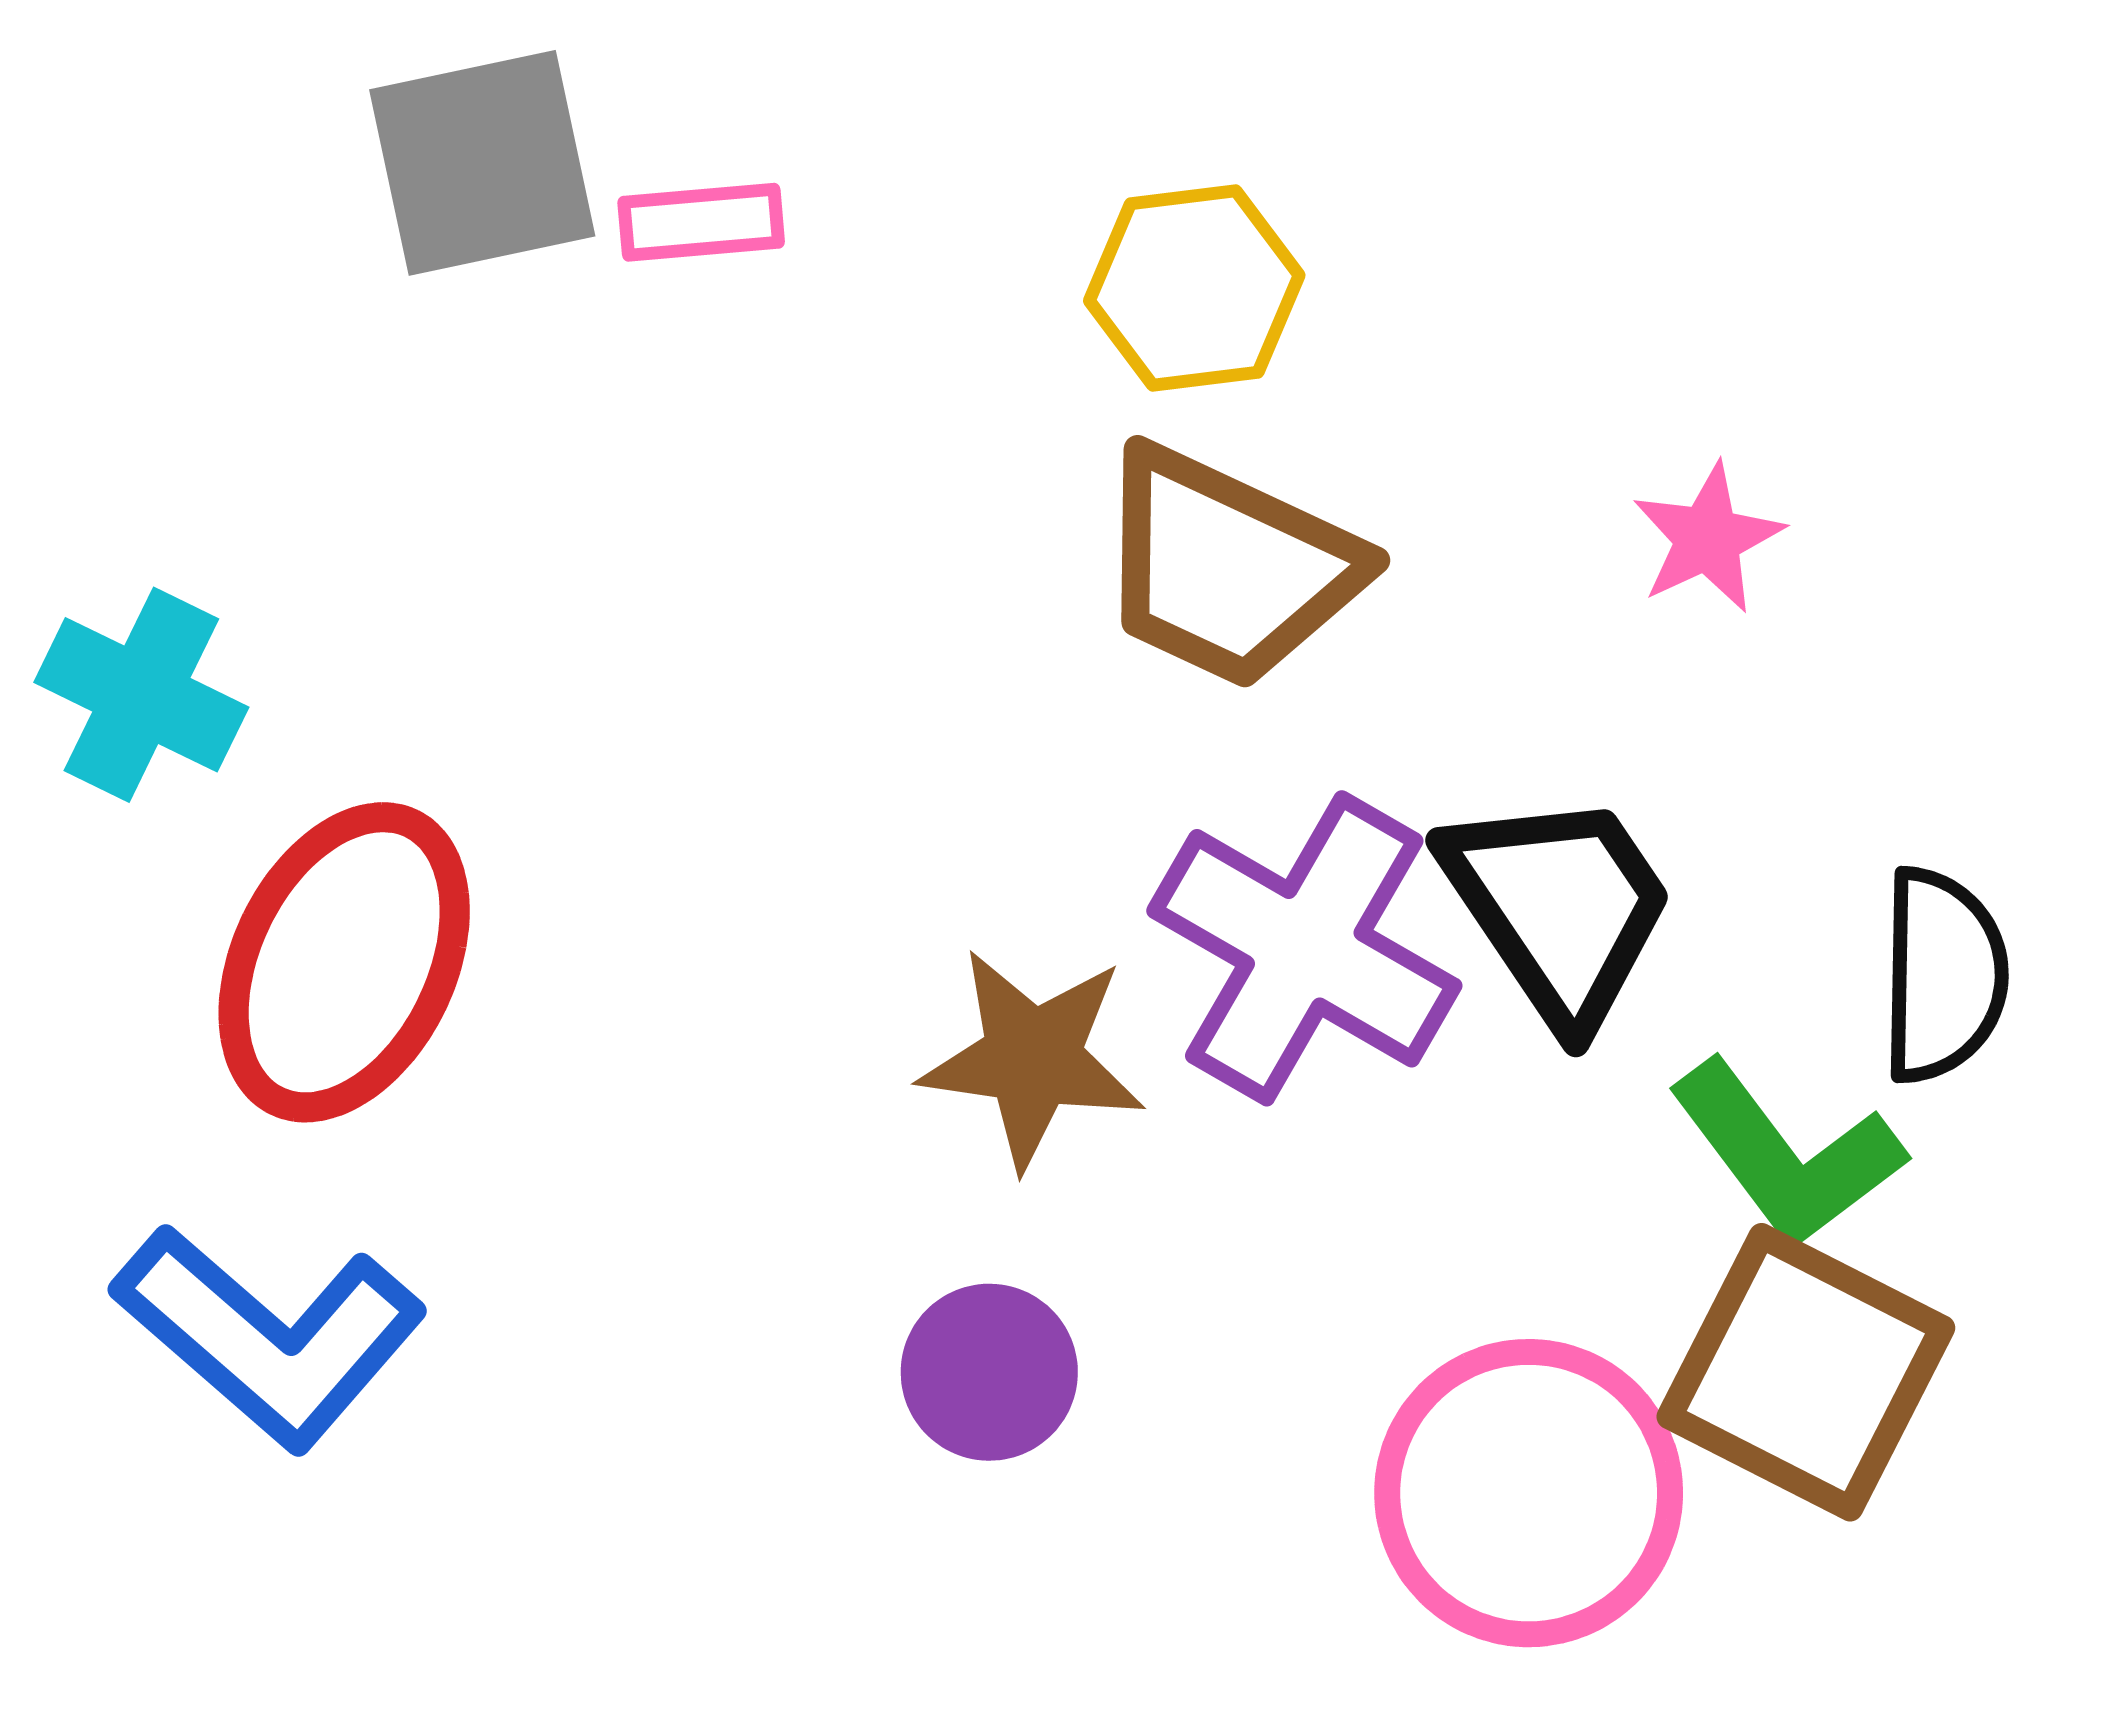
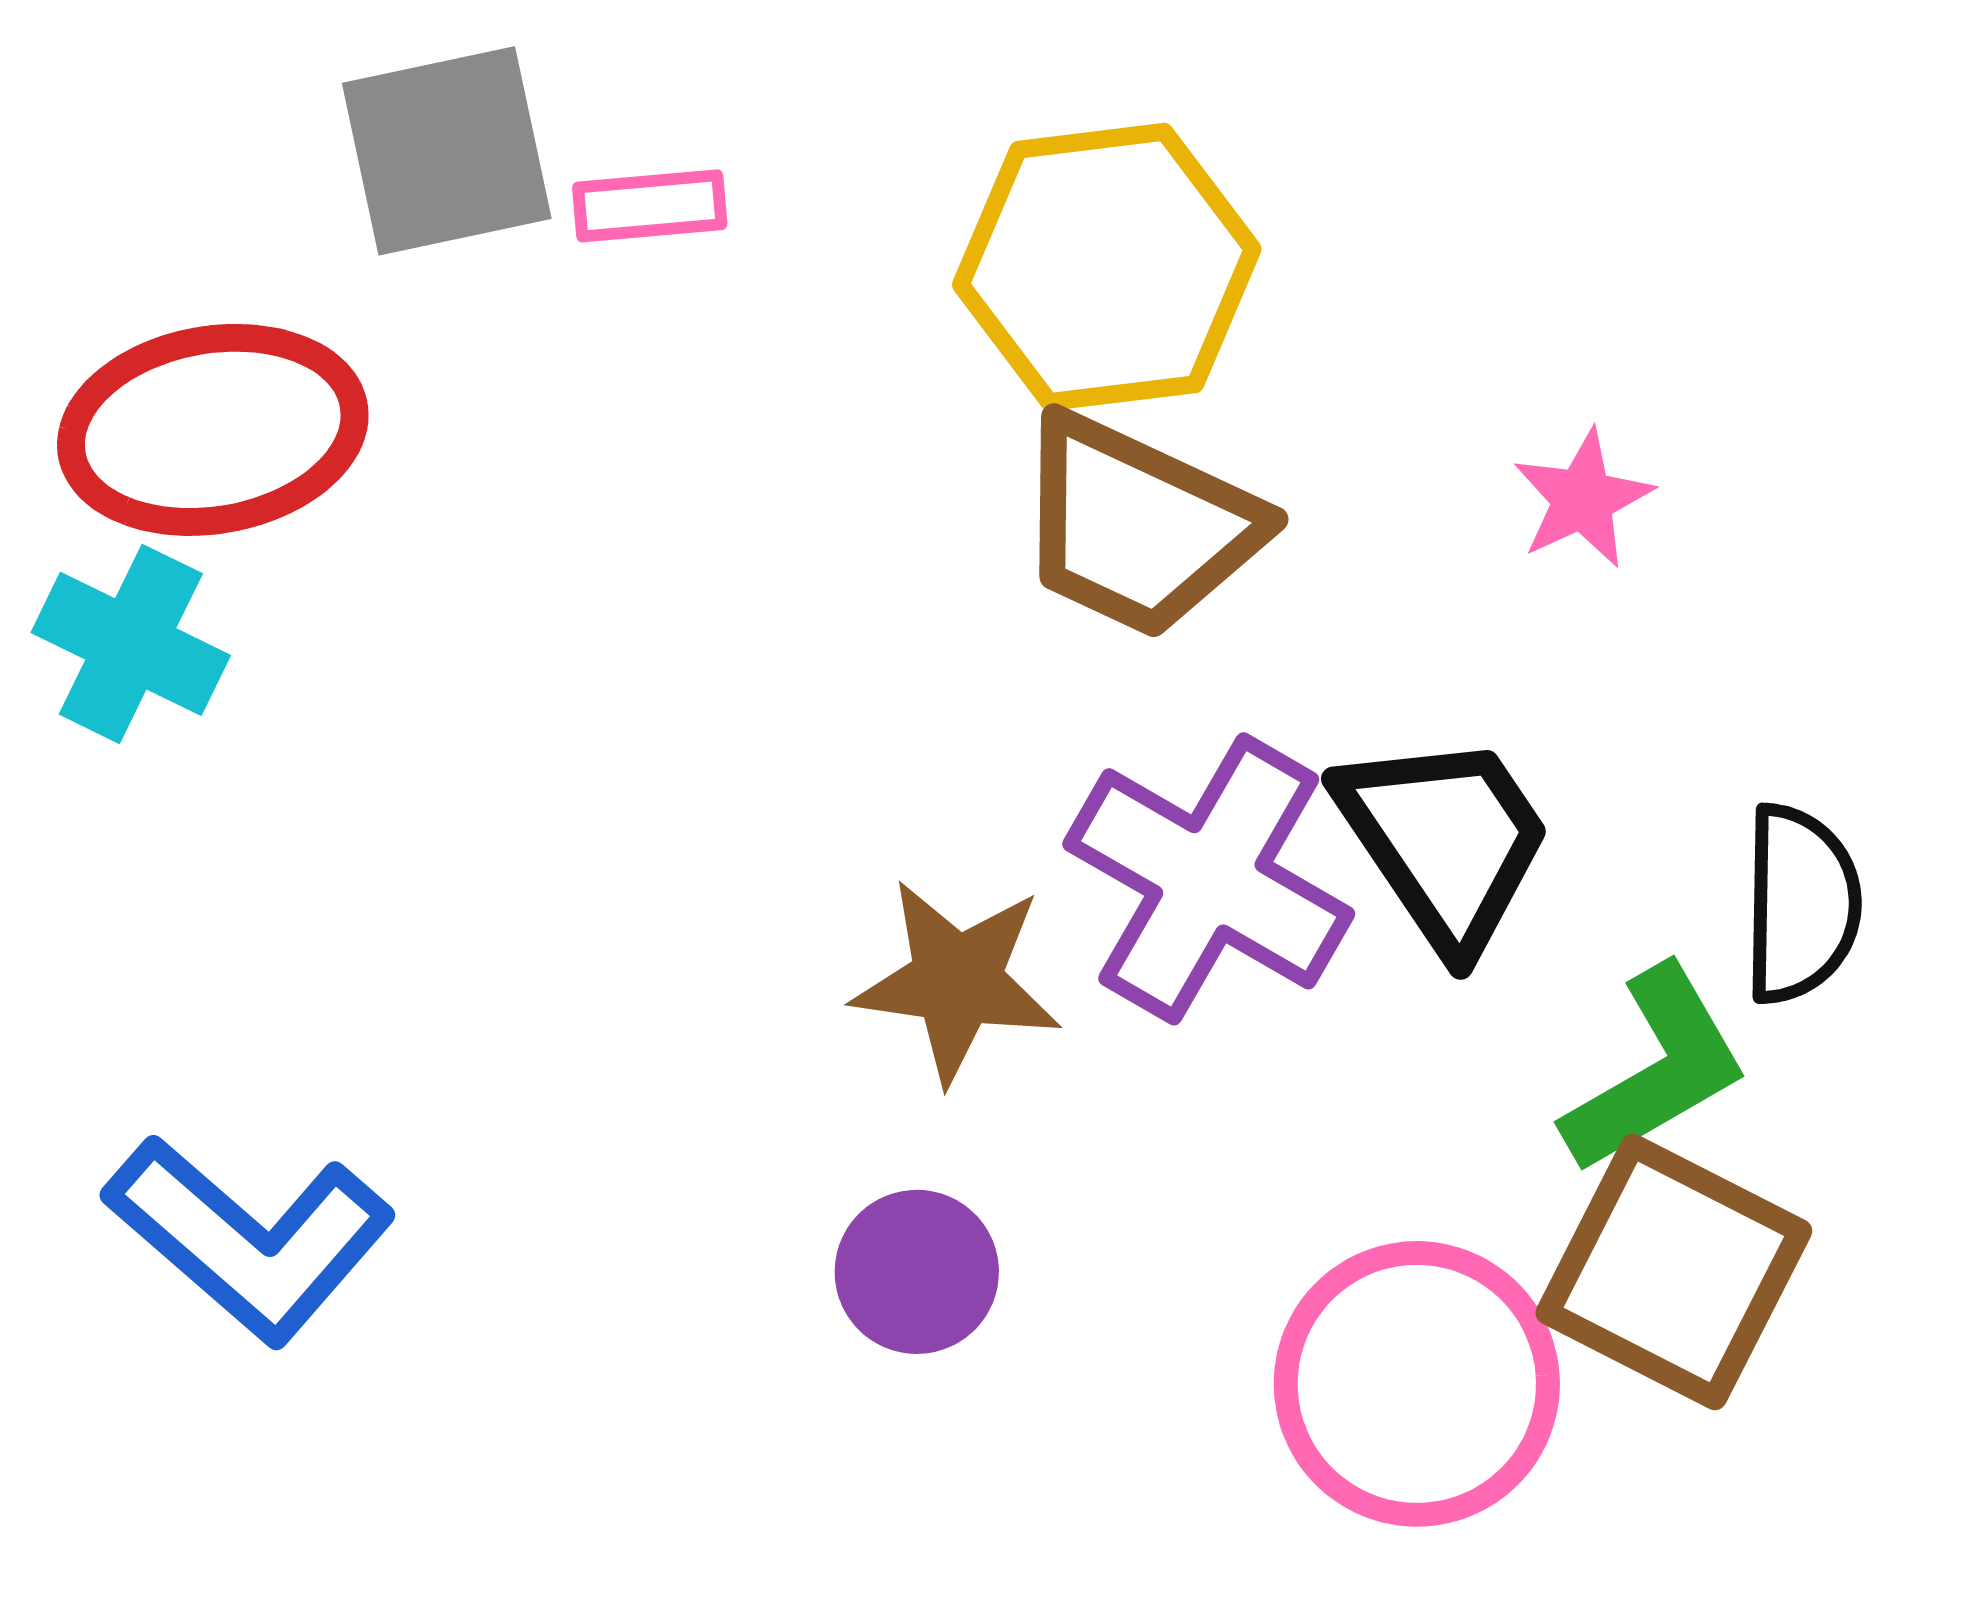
yellow hexagon: (1194, 288) -> (1107, 267), size x1.5
red ellipse: (344, 962) -> (213, 430), moved, turned 54
green L-shape: (1786, 1154) -> (1656, 1070), turned -83

